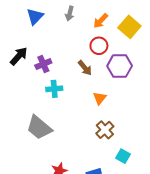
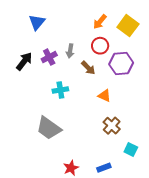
gray arrow: (70, 13) -> (70, 51), moved
purple cross: (43, 64) -> (49, 57), moved
orange triangle: (100, 98) -> (104, 96), turned -40

